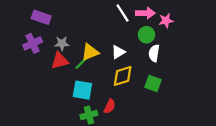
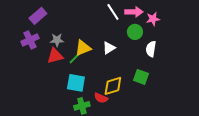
purple rectangle: (41, 17) -> (38, 16), turned -60
white semicircle: (154, 53) -> (151, 49), moved
yellow diamond: (123, 76) -> (113, 86), moved
red semicircle: (110, 106) -> (101, 98), turned 88

